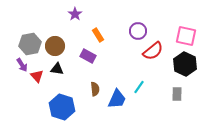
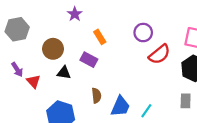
gray hexagon: (30, 44) -> (17, 29), moved
black triangle: (57, 69) -> (64, 73), moved
cyan line: (139, 87) -> (146, 111), moved

